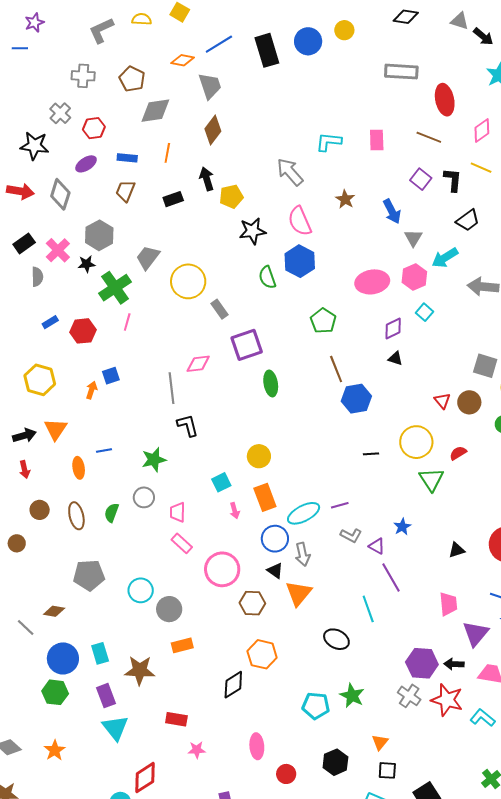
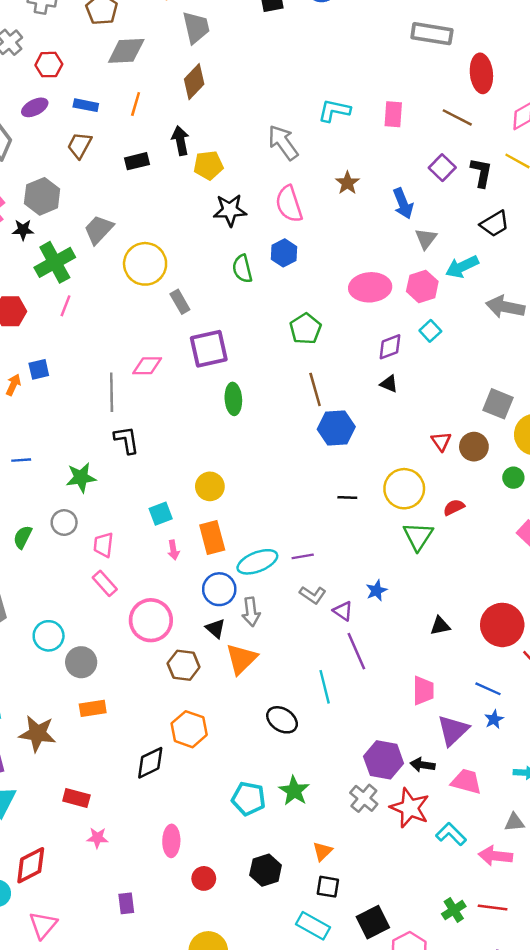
blue hexagon: (300, 261) -> (284, 253), size x0.7

